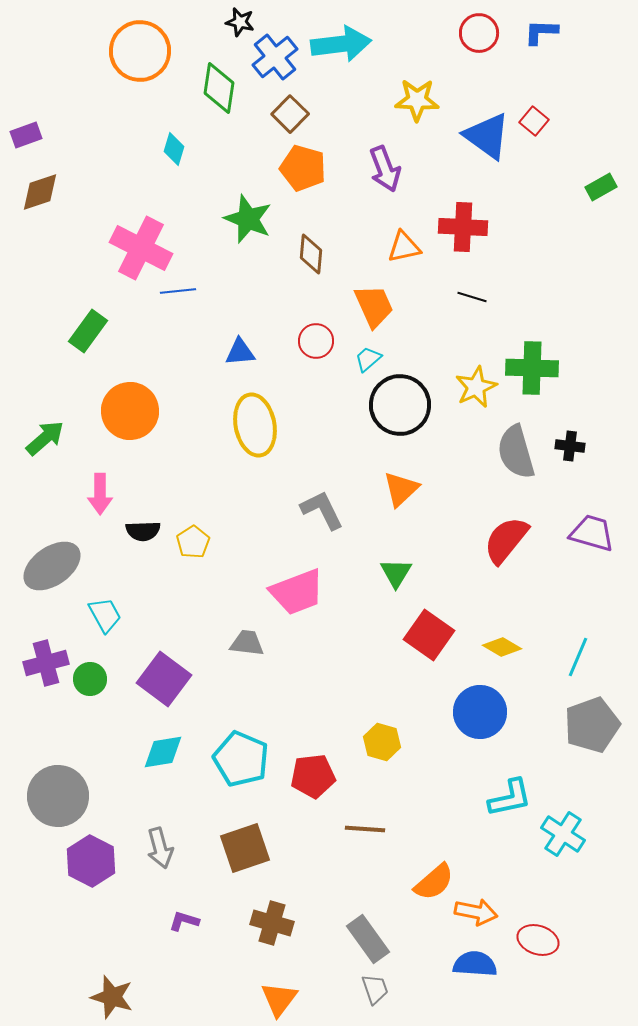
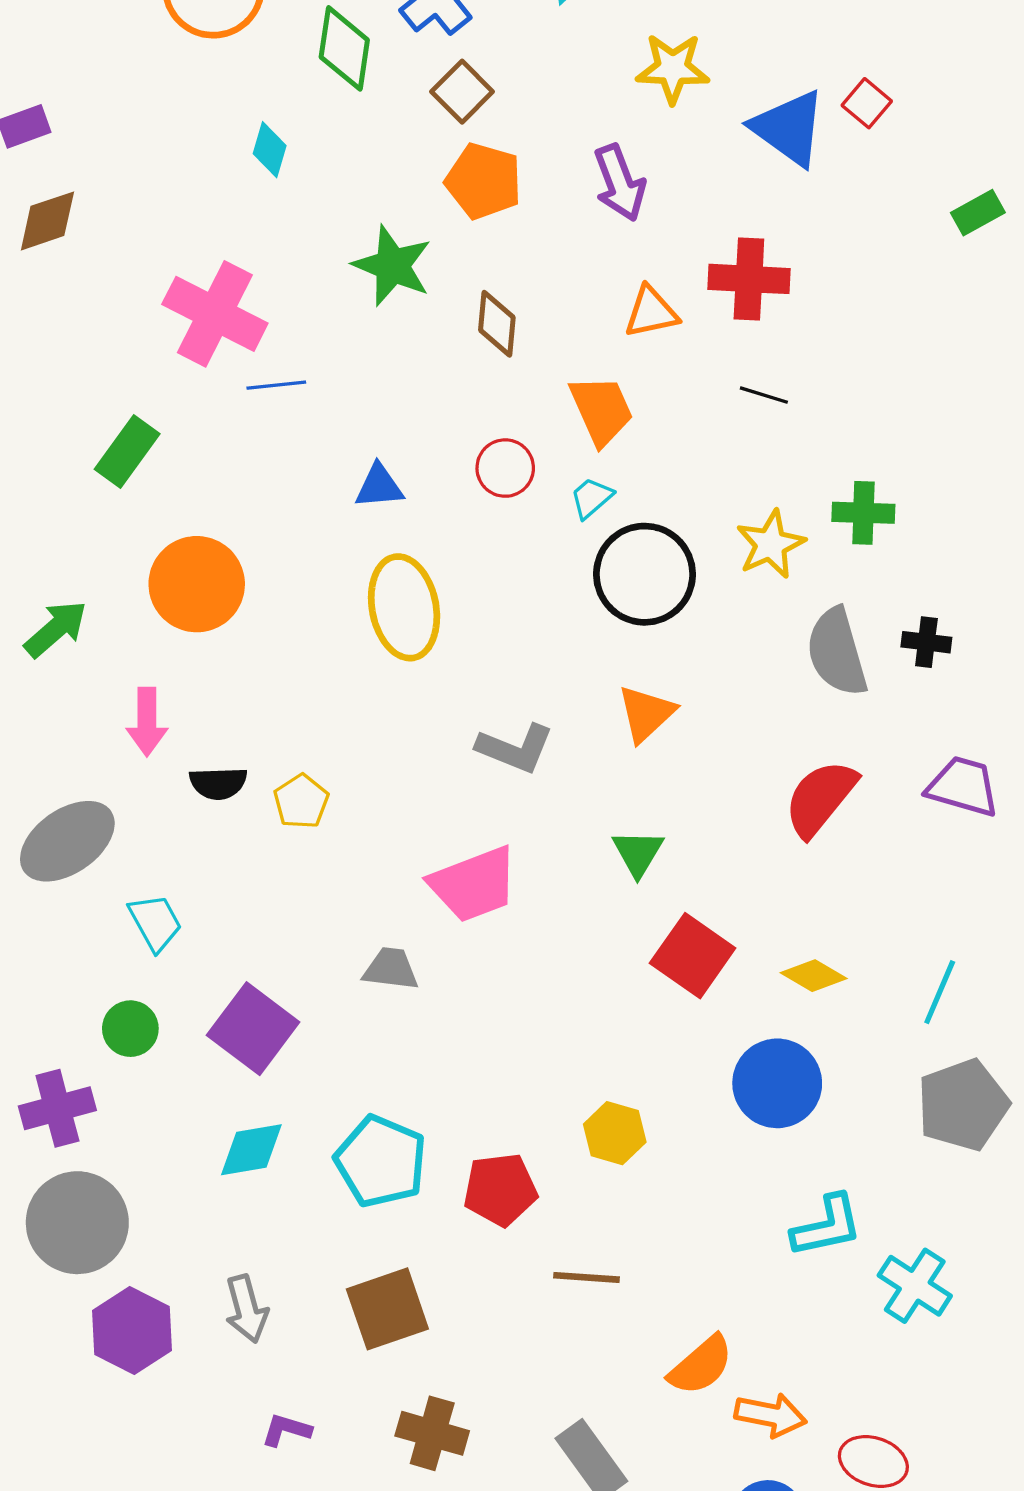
green cross: (532, 368) -> (863, 513), size x0.7
gray L-shape: (322, 510) -> (515, 748), turned 138
purple cross: (46, 663) -> (57, 1108), moved

